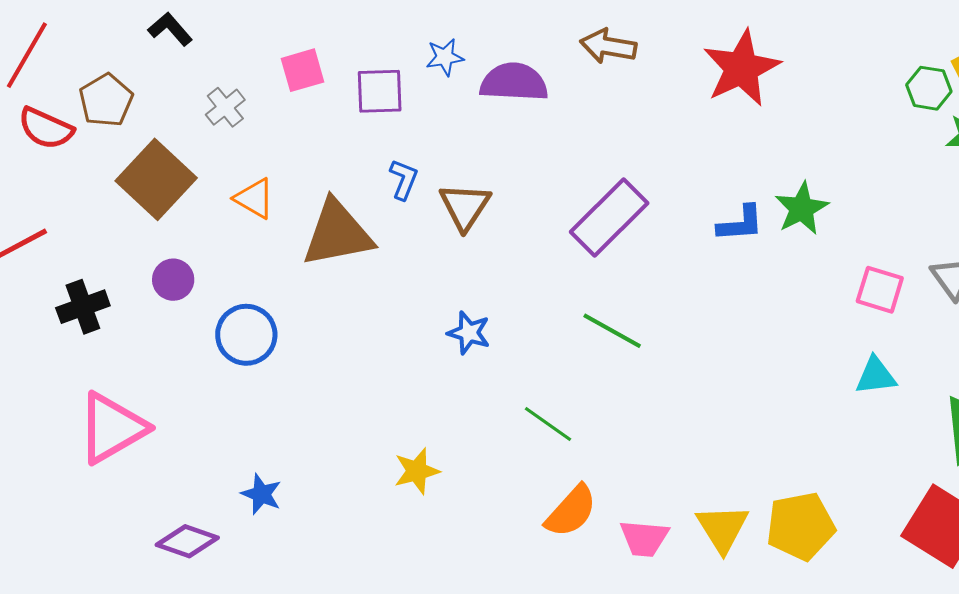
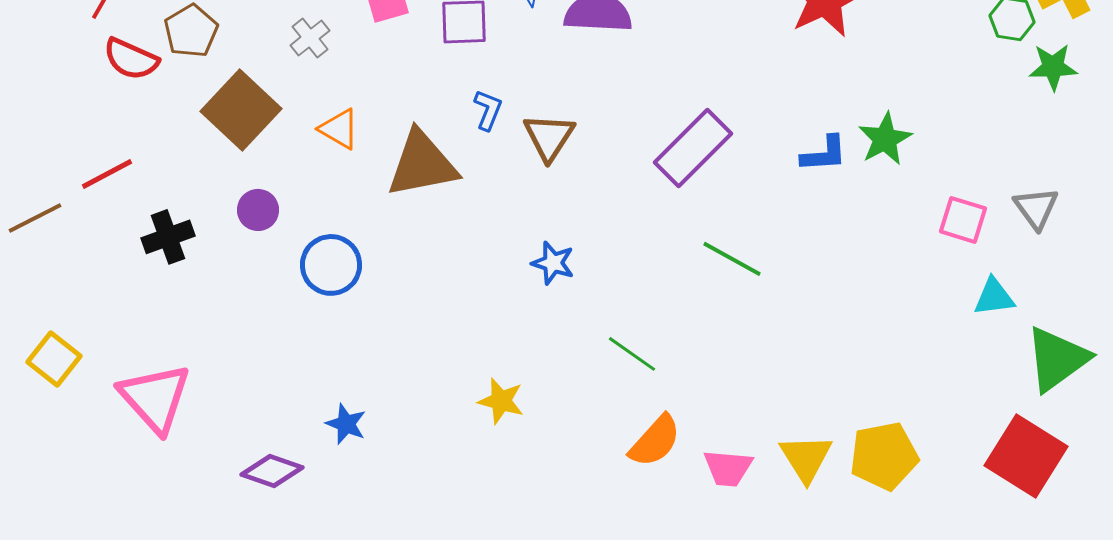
green line: (612, 331) -> (732, 259), moved
cyan triangle: (876, 376) -> (994, 297), moved
pink triangle: (112, 428) -> (155, 398), moved, turned -42
yellow star: (417, 471) -> (501, 401), turned 30

